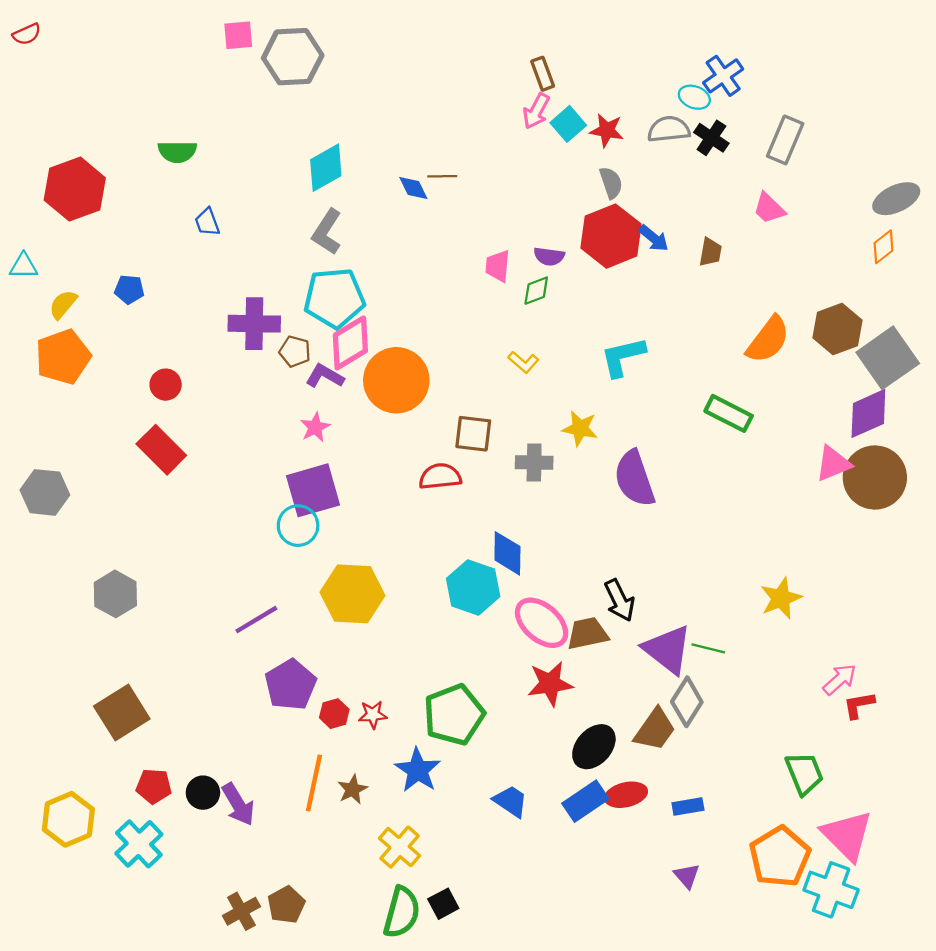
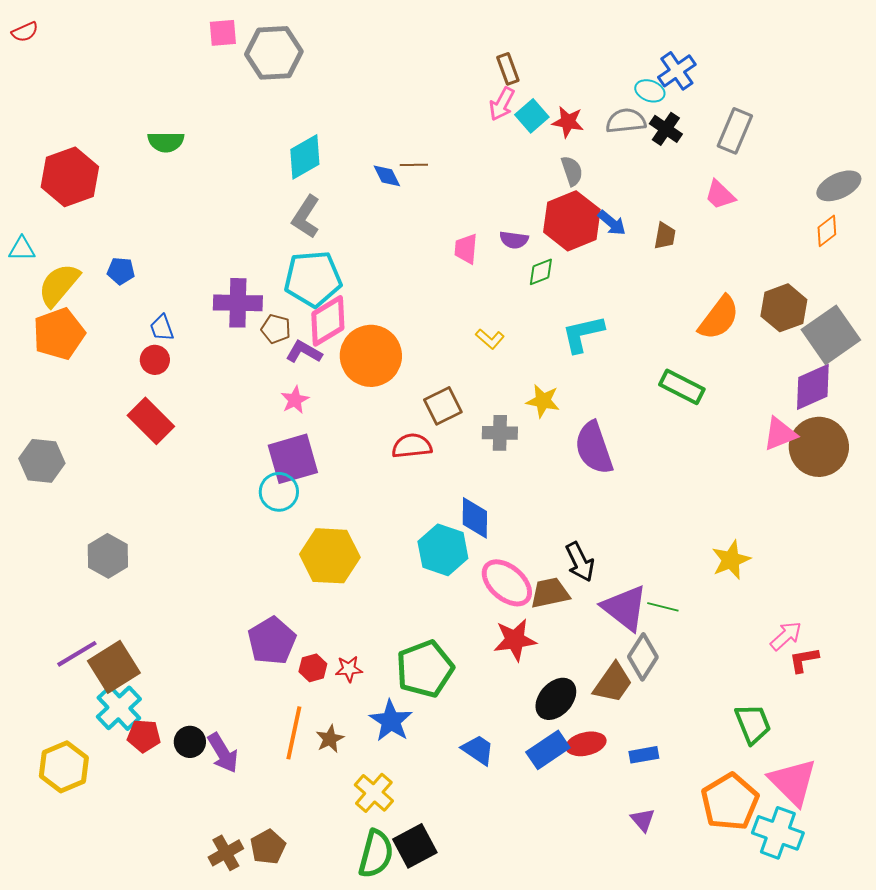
blue trapezoid: (207, 222) -> (162, 328), moved
green diamond: (536, 291) -> (541, 272), moved
yellow semicircle: (63, 304) -> (59, 285), size x1.6
brown square: (473, 434) -> (443, 406), turned -33
purple line: (256, 620) -> (77, 654), moved
cyan cross: (139, 844) -> (119, 708), moved
black square: (443, 904) -> (415, 846), size x1.5

